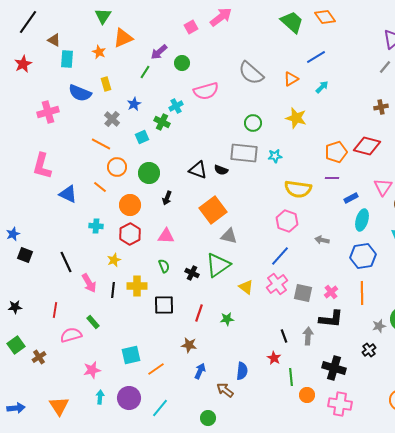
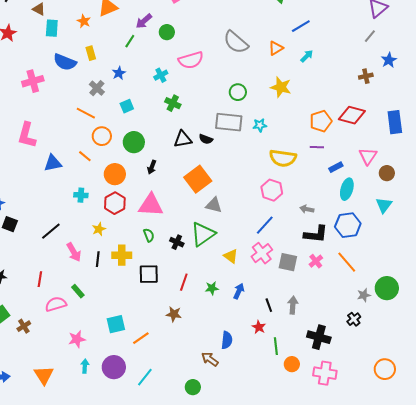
green cross: (162, 122) -> (173, 103), moved
black triangle: (198, 170) -> (183, 139), turned -30
blue triangle: (68, 194) -> (53, 163), turned -36
pink triangle: (166, 236) -> (151, 205), size x1.5
black line: (66, 262) -> (51, 231), turned 75
orange line: (362, 293) -> (347, 262), turned -40
black L-shape: (331, 319) -> (316, 234), moved
blue arrow: (200, 371) -> (239, 291), moved

